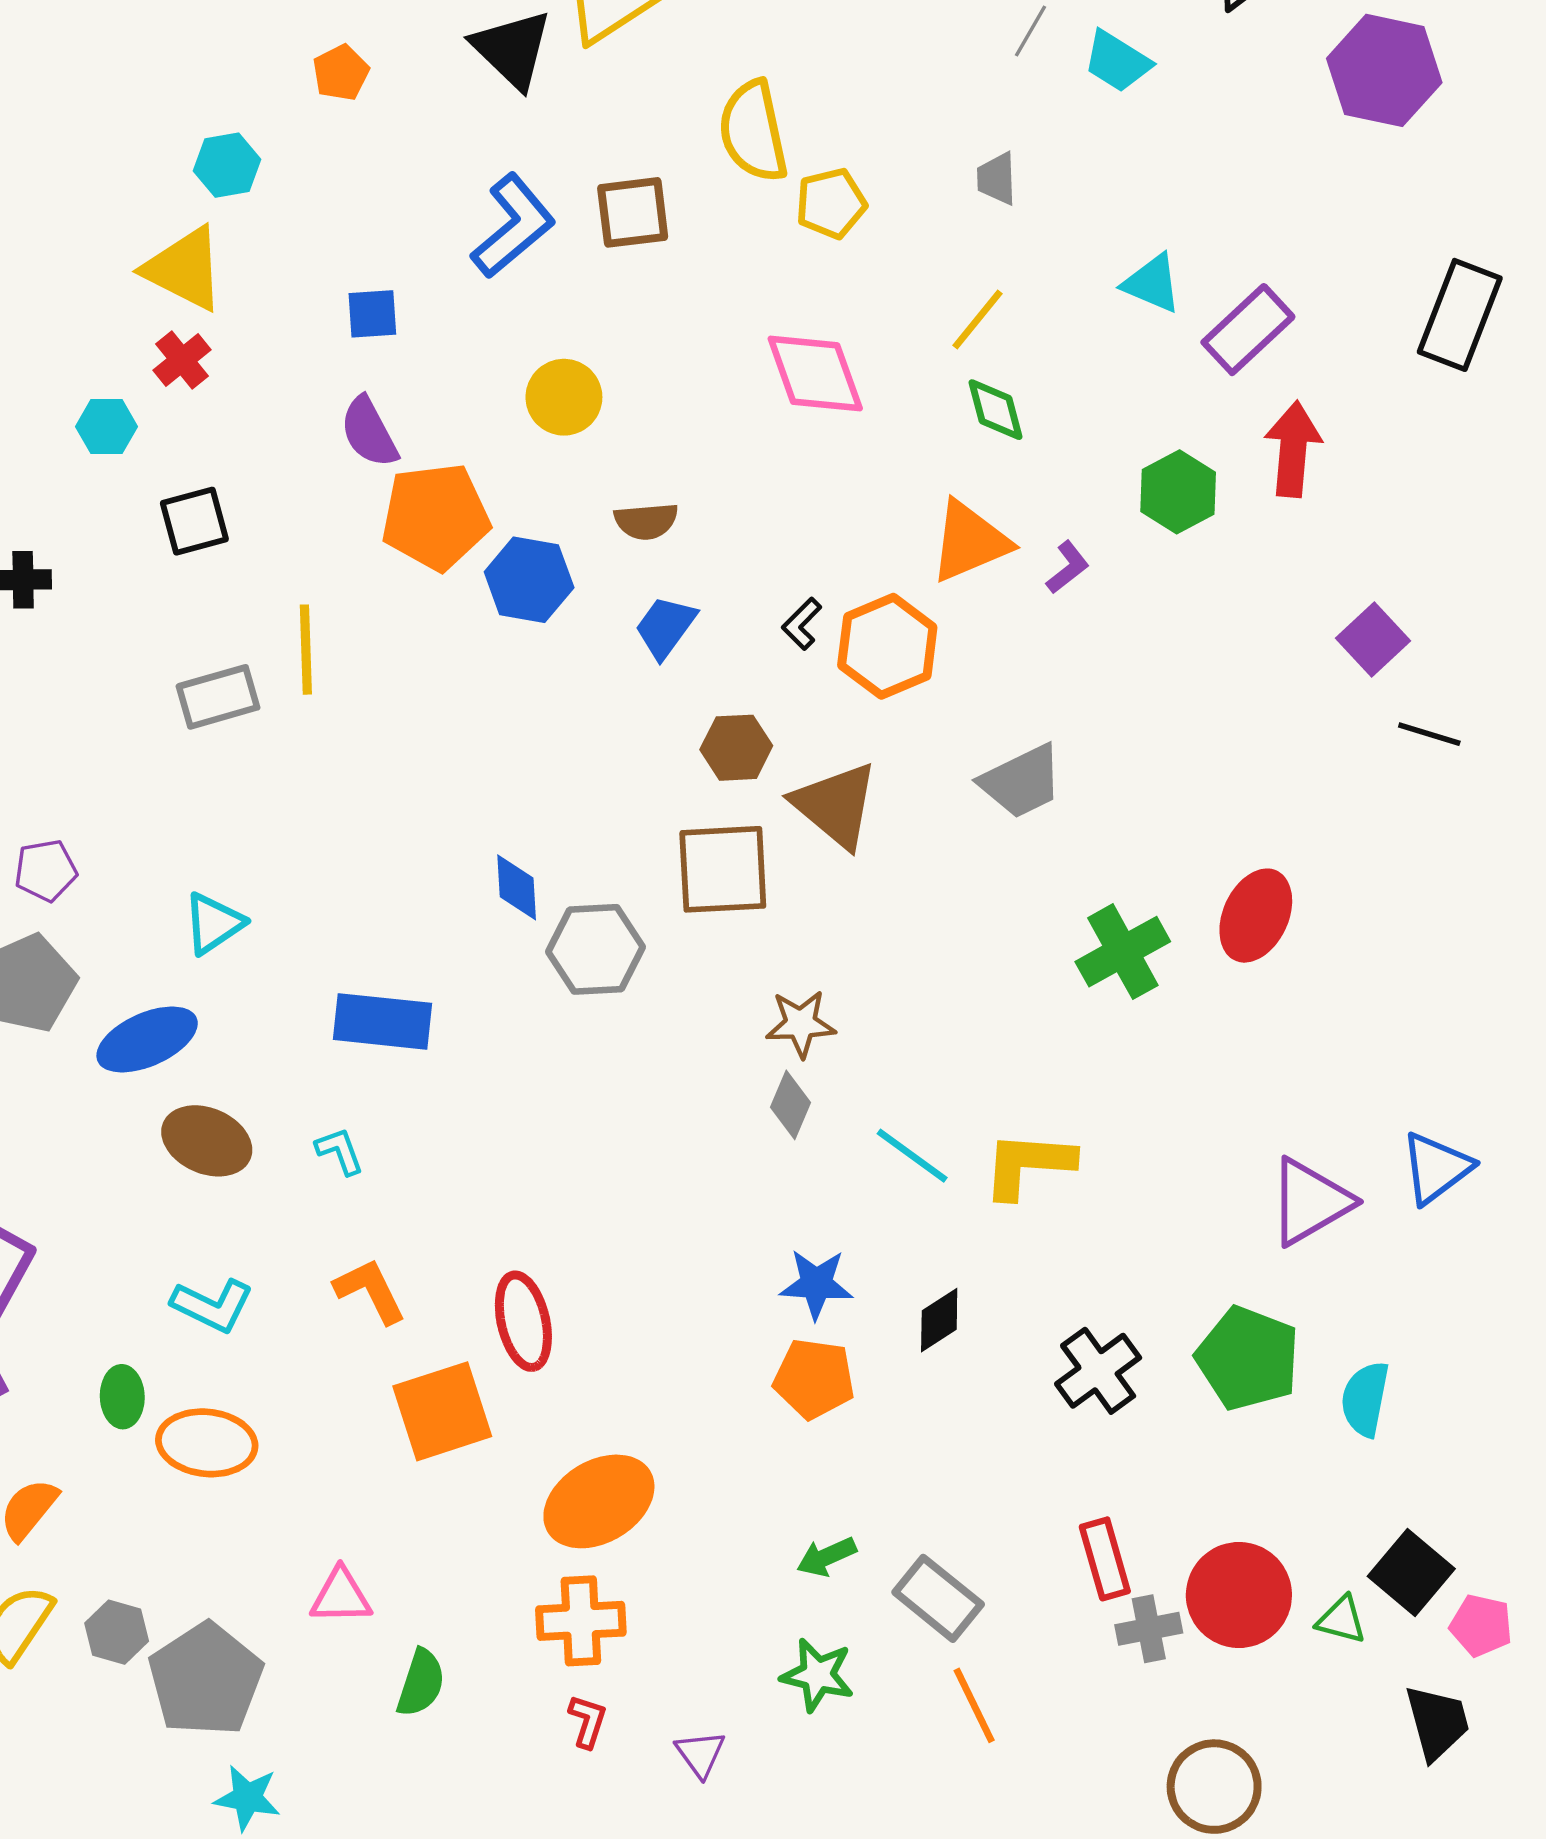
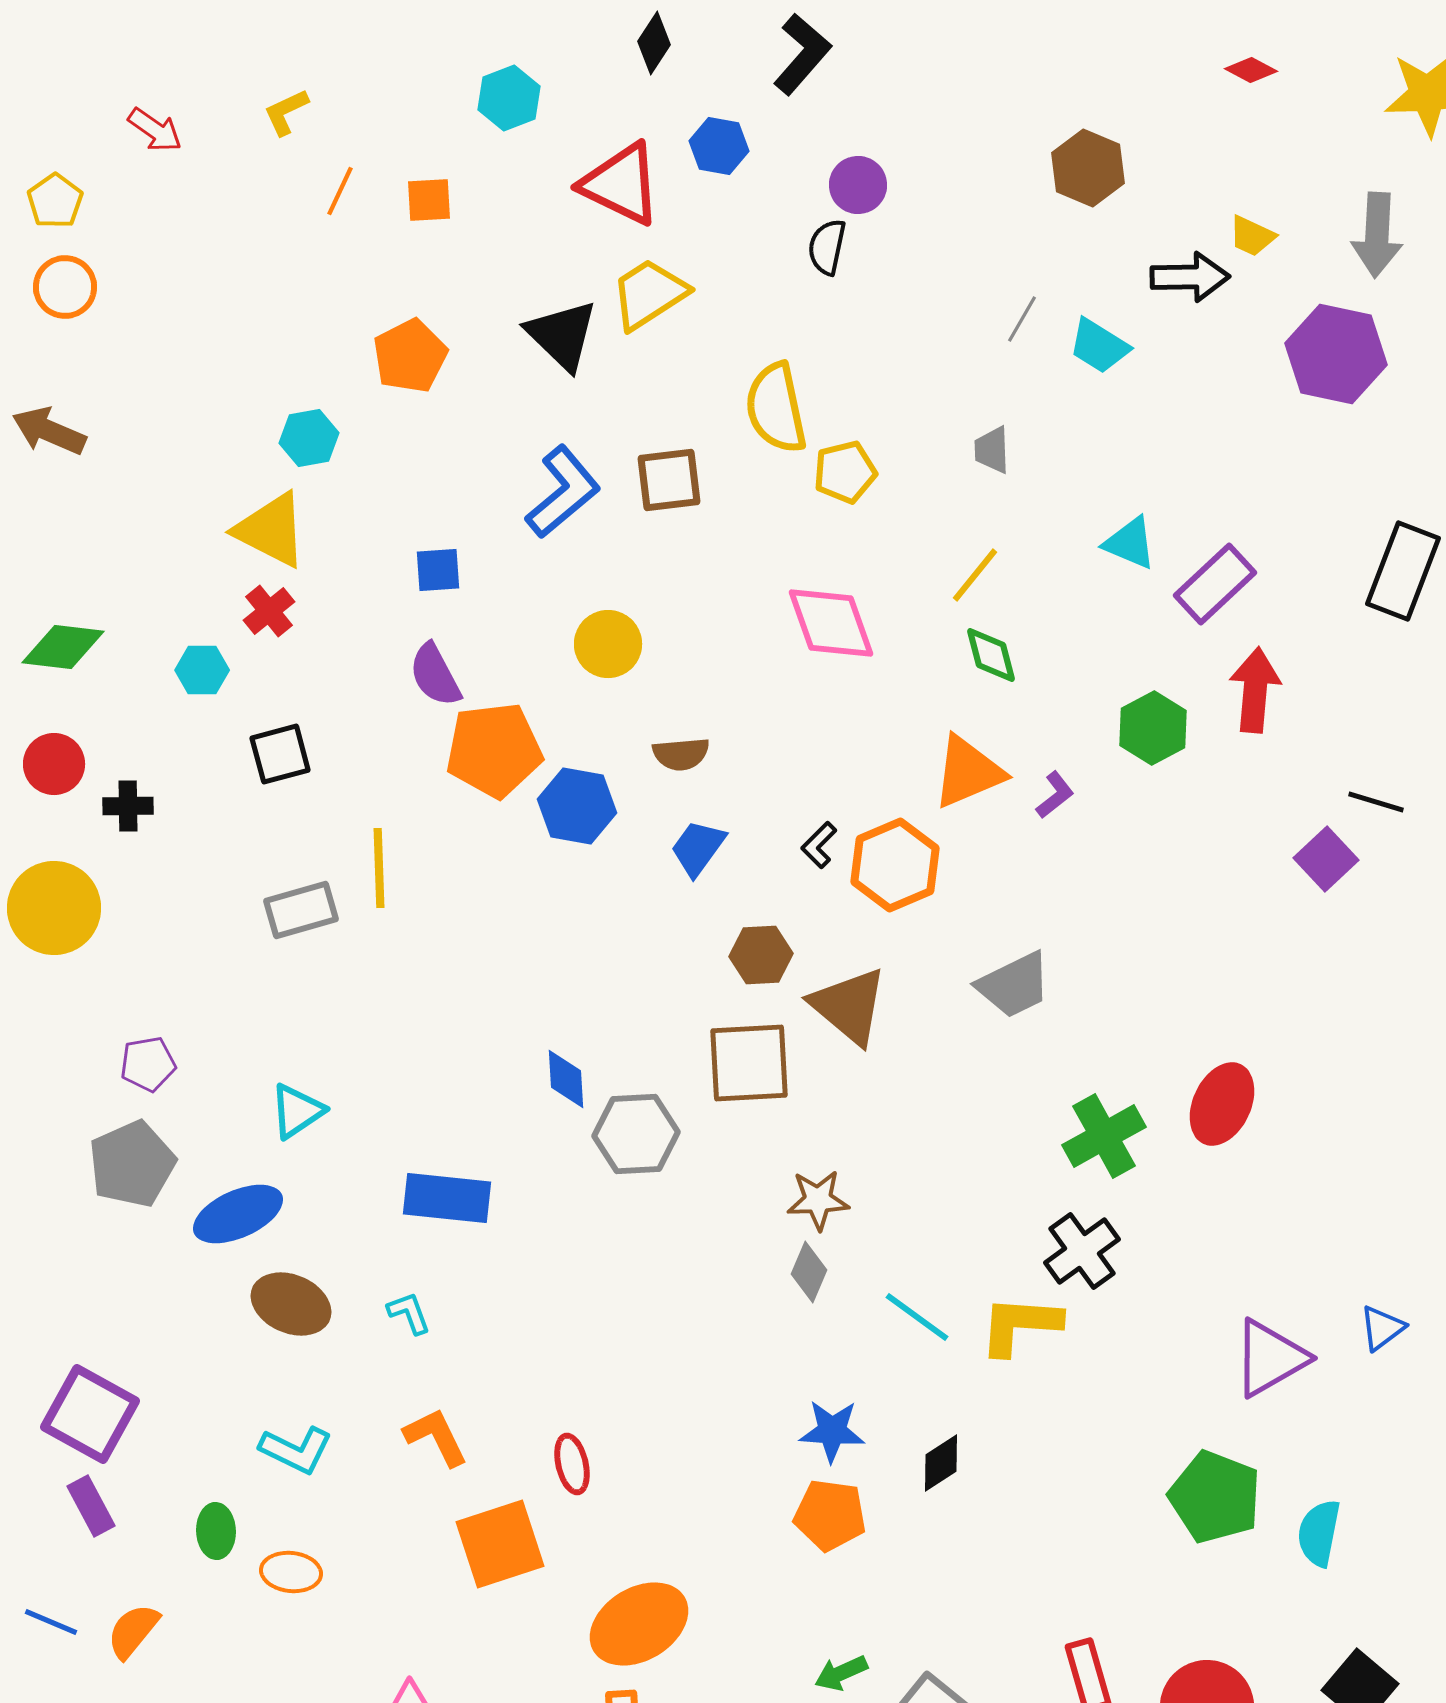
orange pentagon: (341, 73) -> (410, 356), size x1.5
black line: (1429, 734) -> (1376, 802), moved
blue triangle: (1436, 1168) -> (1382, 1328), size x0.7
red ellipse: (523, 1321) -> (572, 1464), size x0.7
black cross: (1098, 1371) -> (1082, 1251), moved
orange ellipse: (207, 1443) -> (291, 1572), size x0.7

